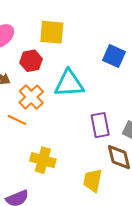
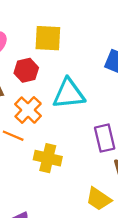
yellow cross: (43, 160) -> (48, 158), moved
yellow trapezoid: (93, 180) -> (99, 199), turned -65

